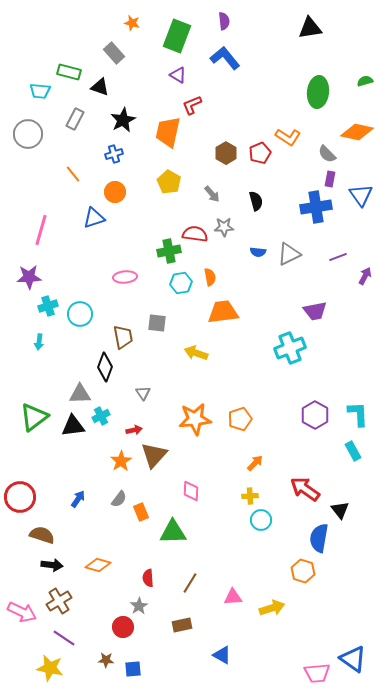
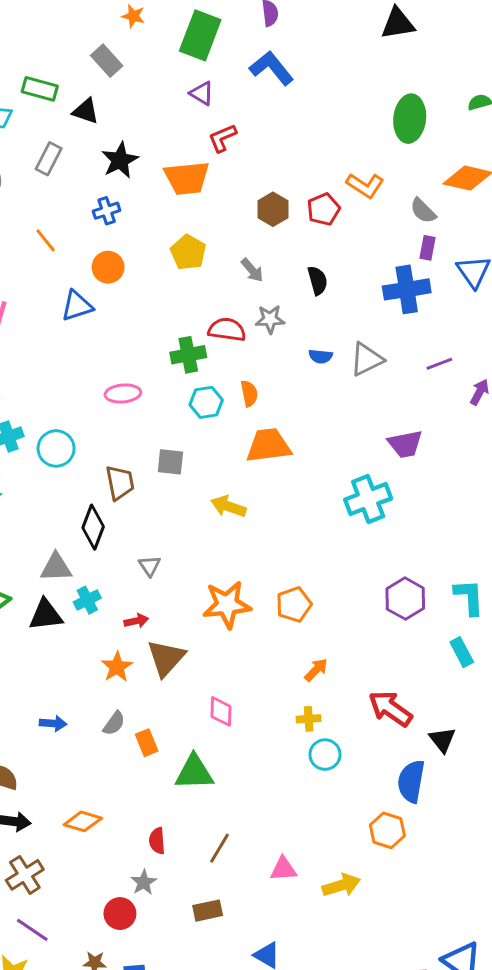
orange trapezoid: (168, 132) -> (187, 178), turned -108
blue arrow: (78, 499) -> (53, 723), turned 60

